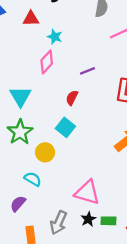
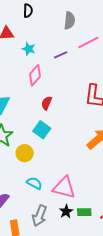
pink diamond: (47, 62) -> (35, 75), moved
purple line: (88, 71) -> (61, 55), moved
cyan semicircle: (33, 179) -> (34, 183), moved

